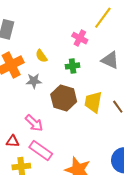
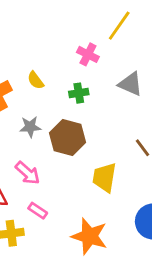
gray star: (34, 81) -> (30, 127), moved
yellow trapezoid: (93, 102) -> (104, 177), moved
pink rectangle: (41, 151) -> (38, 211), size x0.6

